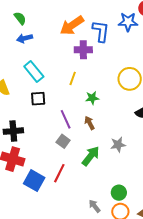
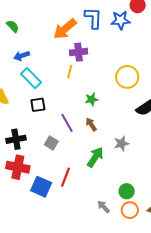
blue L-shape: (101, 31) -> (93, 18), moved
blue arrow: (25, 38) -> (22, 56), moved
yellow line: (73, 78) -> (70, 72), moved
gray square: (63, 141) -> (51, 143), moved

